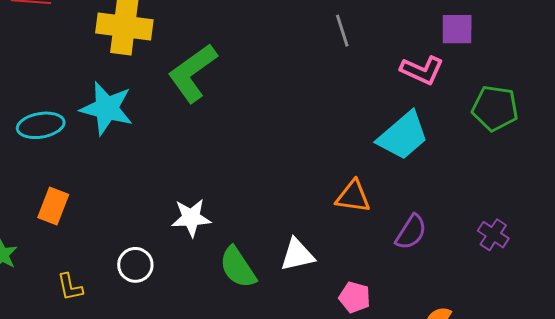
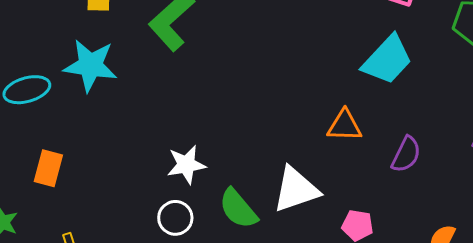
white triangle: (297, 255) -> (296, 190), size x1.4
white circle: (135, 265) -> (175, 218), moved

